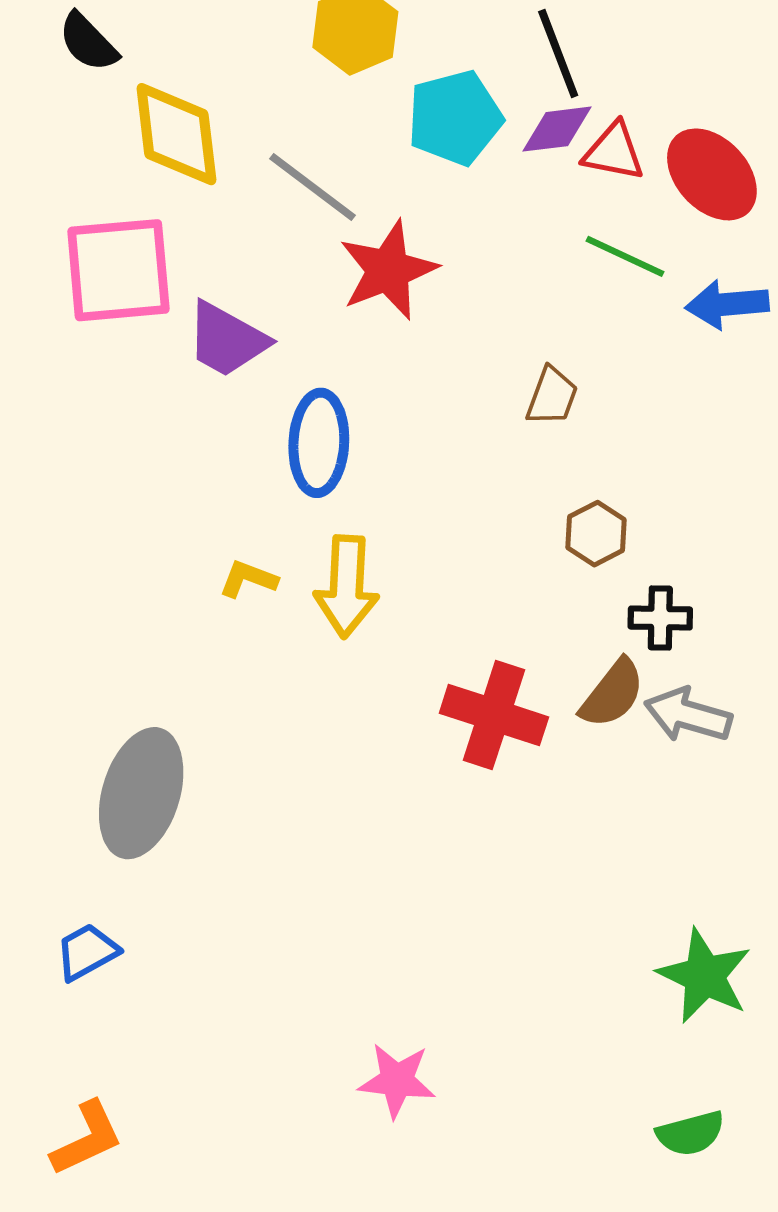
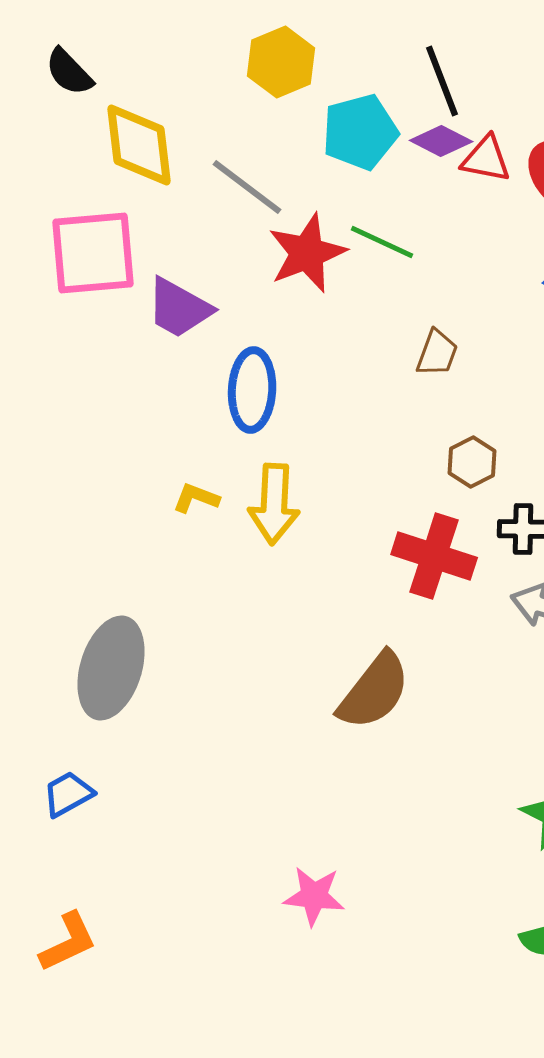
purple diamond: (557, 129) -> (441, 141), turned 34
green line: (625, 256) -> (382, 242), moved
brown semicircle: (612, 694) -> (374, 691), moved, size x1.4
red cross: (494, 715) -> (434, 556), moved

